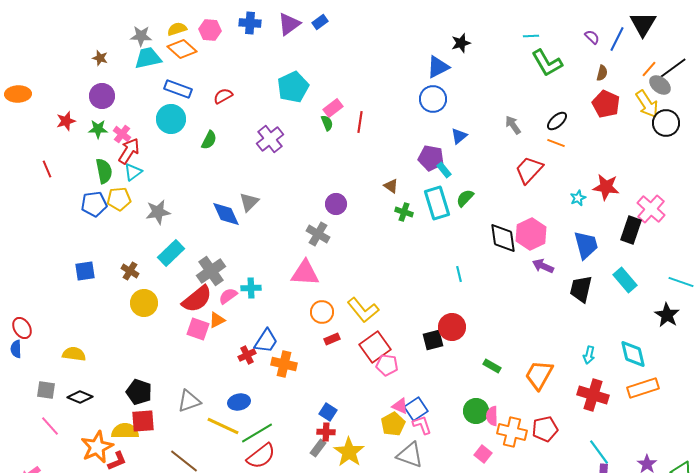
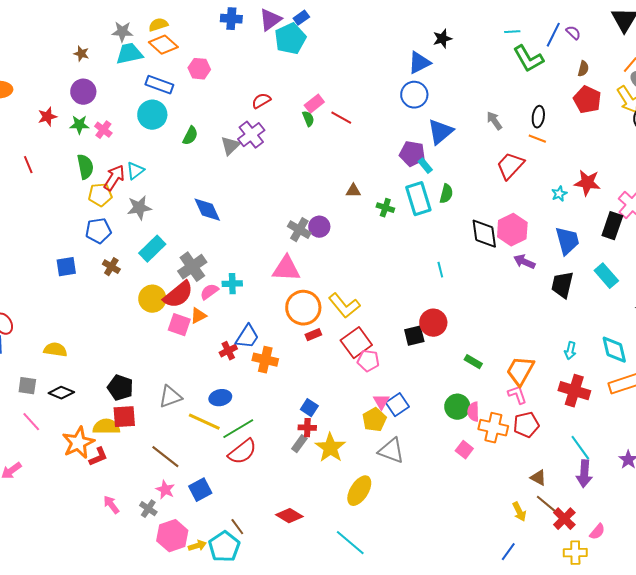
pink hexagon: (210, 30) -> (199, 69), moved
blue line: (617, 39) -> (553, 35), moved
cyan pentagon: (293, 87) -> (290, 39), moved
red semicircle: (223, 96) -> (261, 101), moved
black ellipse: (557, 121) -> (538, 117), turned -40
red line: (360, 122) -> (341, 118), turned -70
blue triangle: (459, 136) -> (440, 132), size x1.6
red arrow: (129, 151) -> (114, 178), moved
cyan triangle: (133, 172) -> (135, 171), moved
brown triangle: (391, 186) -> (353, 191), moved, turned -35
green semicircle: (465, 198) -> (446, 194), turned 150
gray triangle: (249, 202) -> (230, 146), moved
blue pentagon: (94, 204) -> (98, 231), moved
purple circle: (336, 204) -> (319, 227), moved
yellow circle: (144, 303) -> (152, 299), moved
orange circle: (322, 312) -> (303, 308), size x1.5
pink triangle: (400, 406) -> (381, 402), turned 36
pink L-shape: (422, 425) -> (517, 395), moved

